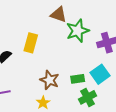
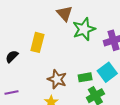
brown triangle: (59, 15) -> (65, 13), turned 30

